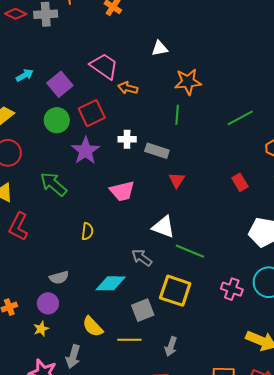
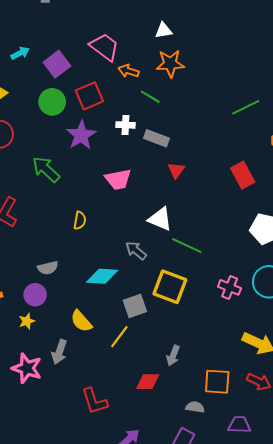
orange star: (188, 82) -> (170, 64), moved
green line: (177, 115) -> (150, 97), moved, turned -66
red rectangle: (240, 182) -> (243, 175), size x1.4
yellow line: (129, 340) -> (119, 337), turned -55
gray arrow: (171, 347) -> (173, 356), moved

